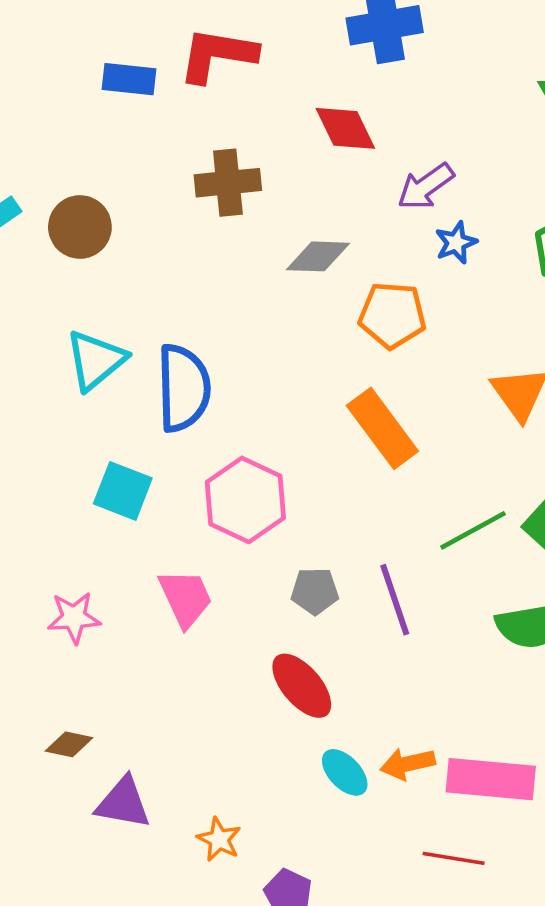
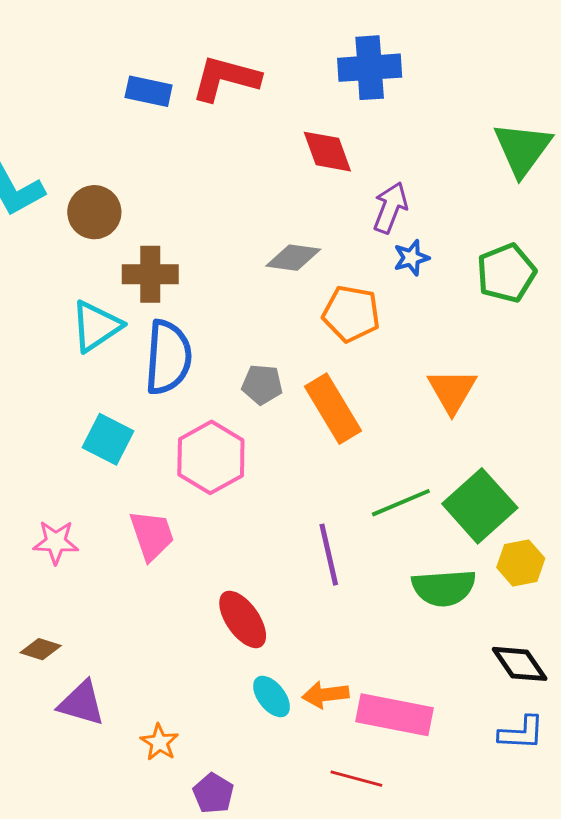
brown cross: (228, 183) -> (150, 274), moved
purple arrow: (426, 187) -> (390, 208), turned 141
gray pentagon: (315, 591) -> (262, 384), moved

